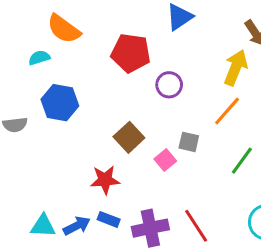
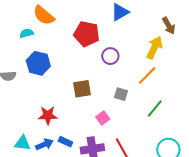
brown square: (129, 137) -> (82, 89), turned 30
pink square: (165, 160) -> (103, 118), moved
red star: (105, 180) -> (48, 115), moved

